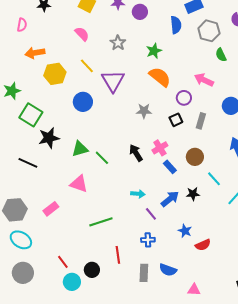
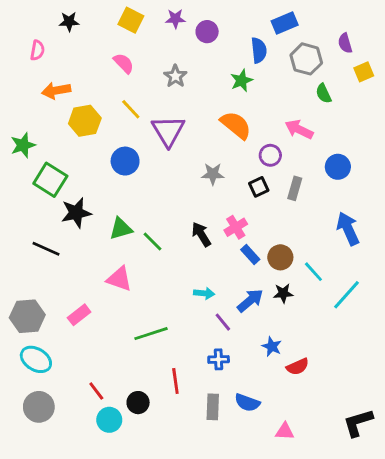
green star: (154, 51) -> (242, 81), moved
brown circle: (195, 157) -> (280, 257), moved

